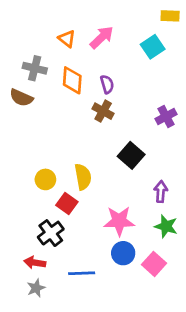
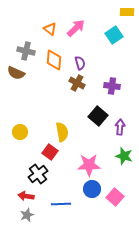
purple cross: (166, 116) -> (112, 86), moved, turned 35
yellow circle: (45, 179) -> (20, 132), moved
purple arrow: (161, 192) -> (120, 127), moved
green star: (166, 226) -> (124, 156), moved

